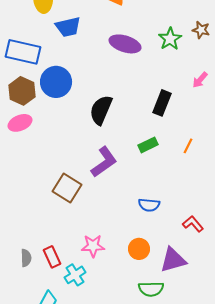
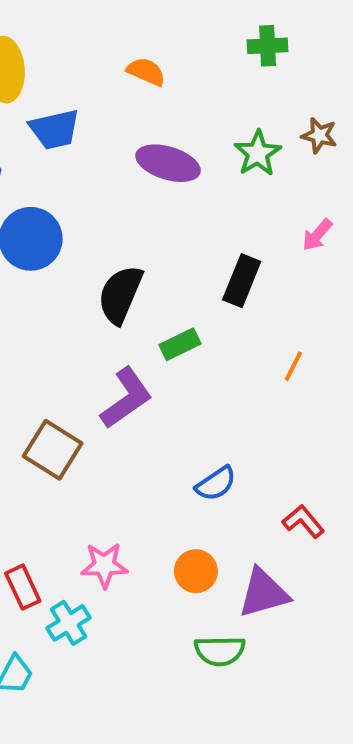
green rectangle: (148, 145) -> (180, 344), moved
blue semicircle: (149, 205) -> (216, 484), turned -40

